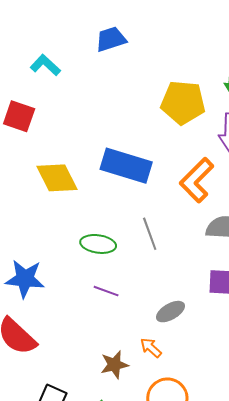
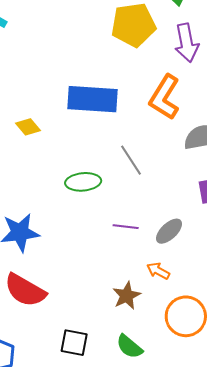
yellow diamond: (57, 178) -> (28, 127), size x0.6
purple line: (106, 291) -> (126, 227), moved

